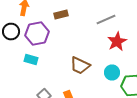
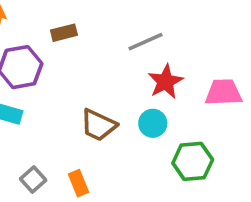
cyan circle: (112, 72) -> (153, 123), moved

